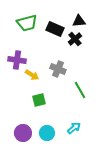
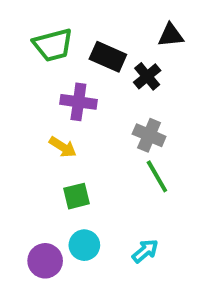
black triangle: (79, 21) -> (171, 35), moved
purple cross: (17, 60) -> (78, 102), moved
gray cross: (58, 69) -> (149, 135), moved
cyan circle: (47, 133) -> (84, 245), moved

